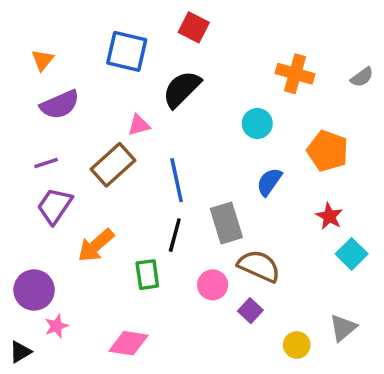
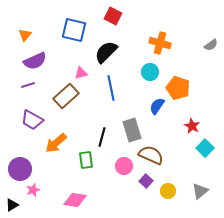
orange cross: (295, 74) -> (160, 43), moved
orange pentagon: (328, 151) -> (178, 88), moved
purple line: (46, 163) -> (28, 85), moved
blue line: (177, 180) -> (111, 88), moved
purple trapezoid: (55, 206) -> (32, 120), turned -95
yellow circle: (297, 345) -> (168, 191), moved

